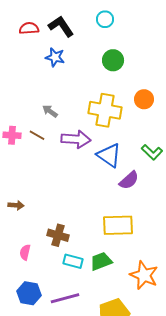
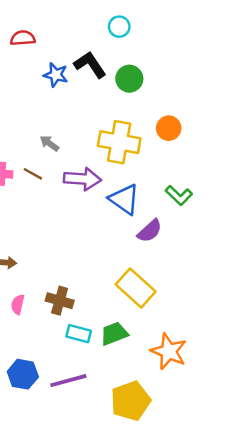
black L-shape: (61, 26) -> (90, 65), moved
yellow rectangle: (118, 225) -> (136, 288), turned 44
pink semicircle: (25, 252) -> (18, 304), moved

